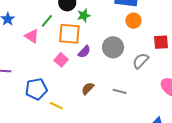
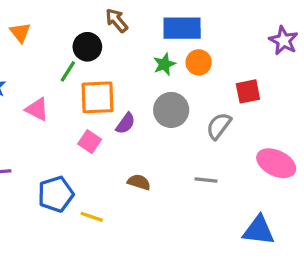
green star: (84, 15) -> (164, 64), moved
green line: (47, 21) -> (68, 71), moved
brown semicircle: (88, 88) -> (139, 182), turned 72
gray line: (120, 91) -> (206, 180), moved

